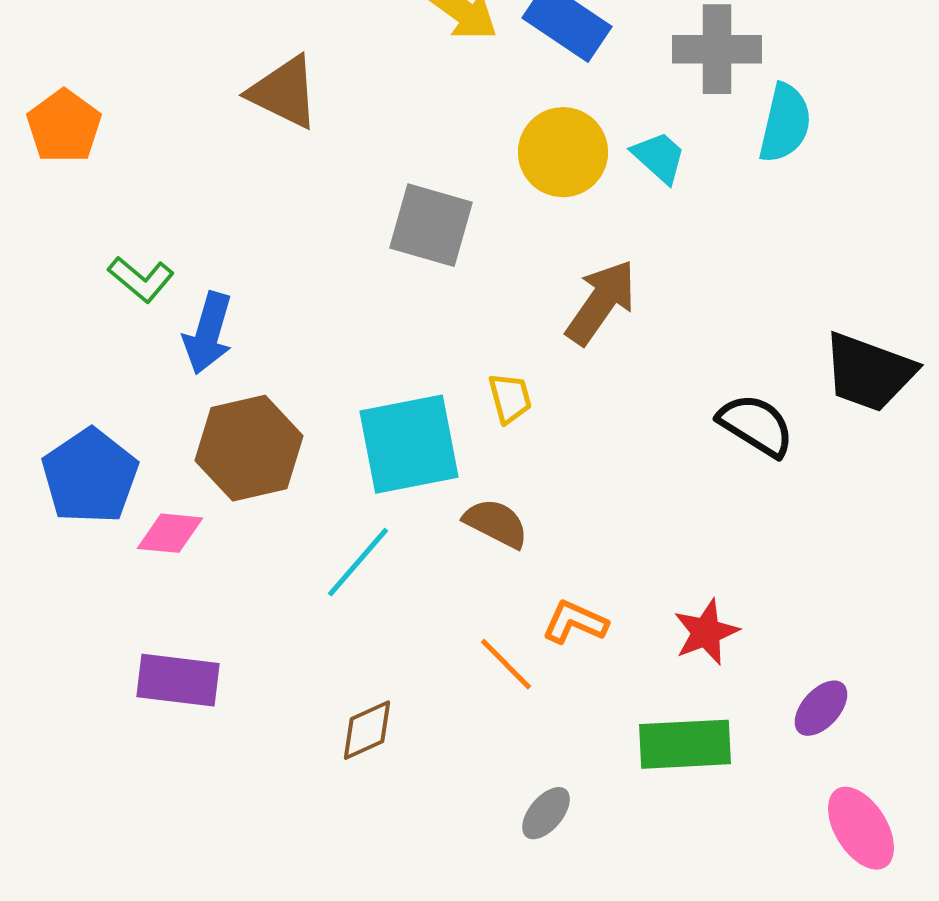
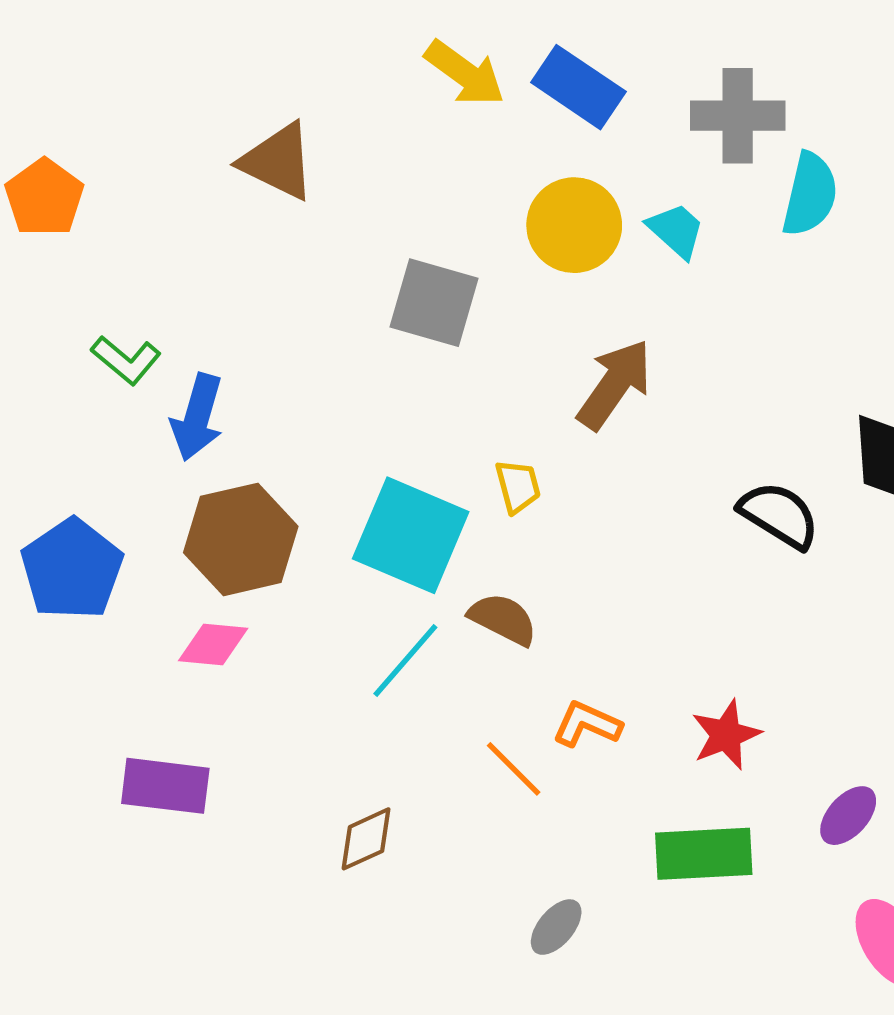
cyan square: (409, 444) -> (411, 535), turned 34
pink diamond: (170, 533) -> (213, 645), moved
cyan line: (358, 562) -> (405, 660), moved

